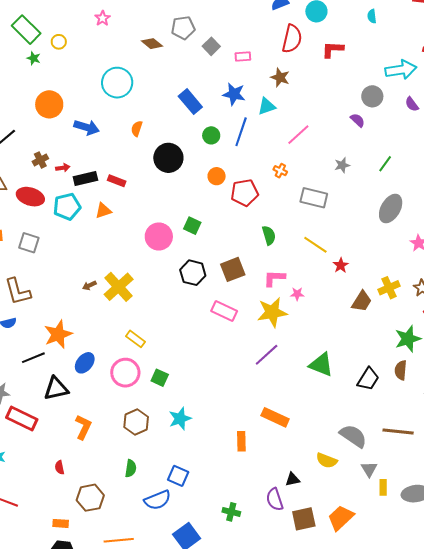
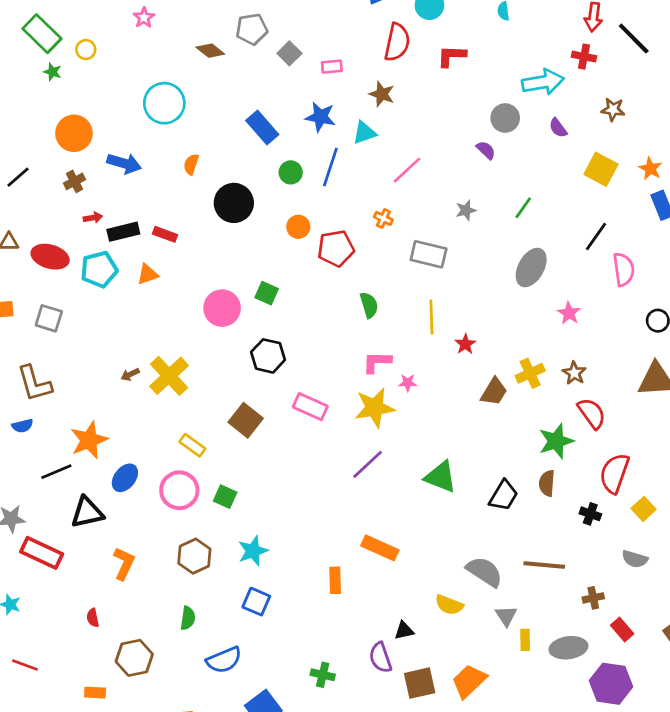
brown cross: (40, 160) -> (74, 181), moved
yellow line: (315, 245) -> (431, 317), turned 55
brown square: (233, 269) -> (246, 420), moved, turned -30
blue square: (178, 476) -> (256, 602), moved

